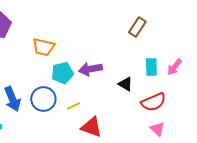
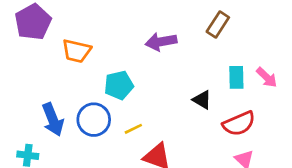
orange trapezoid: (43, 47) -> (77, 51), moved
pink arrow: (174, 67) -> (267, 77), turned -84
purple arrow: (90, 69) -> (161, 42), moved

